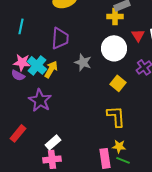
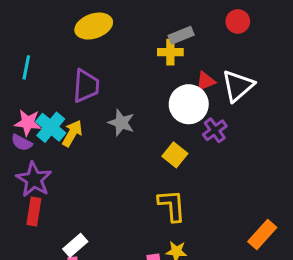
red triangle: (138, 35) -> (206, 81), turned 40
white circle: (114, 48) -> (189, 104), moved
purple star: (40, 100) -> (34, 179), moved
red rectangle: (18, 133) -> (34, 212), moved, turned -30

